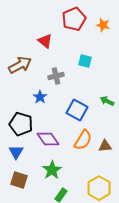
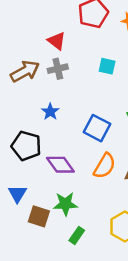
gray cross: (56, 76) -> (58, 69), moved
blue triangle: (16, 152) -> (17, 194), moved
green star: (52, 170) -> (65, 204), turned 30
brown square: (19, 180) -> (39, 216), moved

